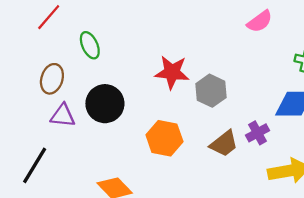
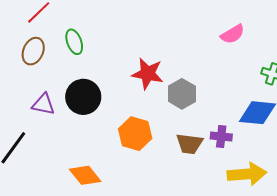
brown ellipse: (52, 79) -> (33, 51), moved
purple cross: (257, 133) -> (221, 137), turned 30
brown trapezoid: (224, 144) -> (189, 144), turned 40

